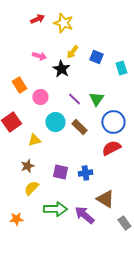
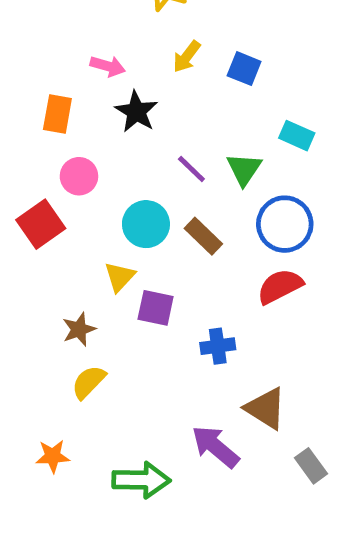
cyan rectangle: (121, 68) -> (297, 136), moved, turned -48
black star: (61, 69) -> (136, 112), moved
orange rectangle: (19, 85) -> (57, 114), moved, turned 42
pink circle: (40, 97) -> (79, 176), moved
yellow triangle: (34, 140) -> (120, 277), moved, turned -32
purple square: (60, 172) -> (156, 308), moved
green arrow: (55, 209) -> (141, 480), moved

